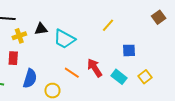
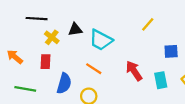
yellow cross: (19, 36) -> (52, 37), turned -32
orange line: (72, 73) -> (94, 69), moved
cyan rectangle: (119, 77) -> (161, 80), turned 42

